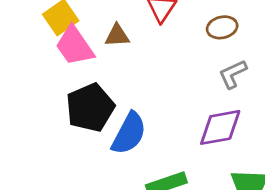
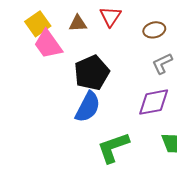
brown triangle: (117, 35) -> (78, 23), moved
black pentagon: (90, 108) -> (92, 73), moved

